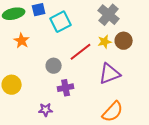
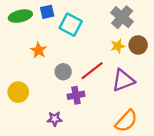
cyan square: (61, 22) -> (71, 25), turned -35
orange star: (22, 41) -> (39, 50), moved
red line: (81, 52) -> (92, 71), moved

